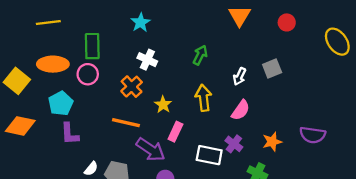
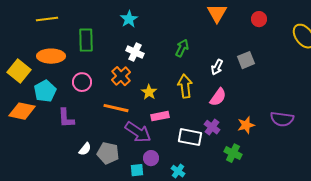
pink circle: (88, 74) -> (82, 82), moved
cyan pentagon: (61, 103) -> (45, 91), moved
pink rectangle: (175, 132) -> (160, 116), turned 54

